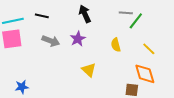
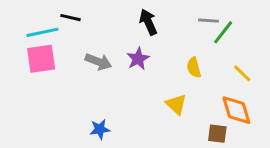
black line: (42, 16) -> (70, 18), moved
yellow triangle: (89, 70) -> (176, 104), moved
blue star: (22, 87) -> (100, 129), moved

